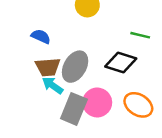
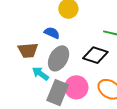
blue semicircle: (41, 36) -> (52, 33), moved
brown trapezoid: (48, 67) -> (28, 50), moved

